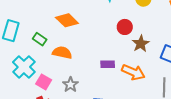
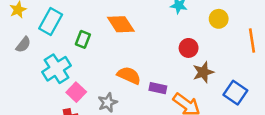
green rectangle: (40, 39) -> (83, 39), turned 64
orange semicircle: (62, 53) -> (129, 75), moved

